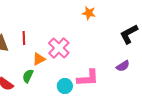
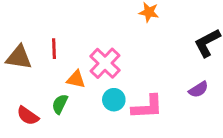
orange triangle: (39, 59) -> (76, 79), turned 40
cyan circle: (65, 86) -> (114, 100), moved

